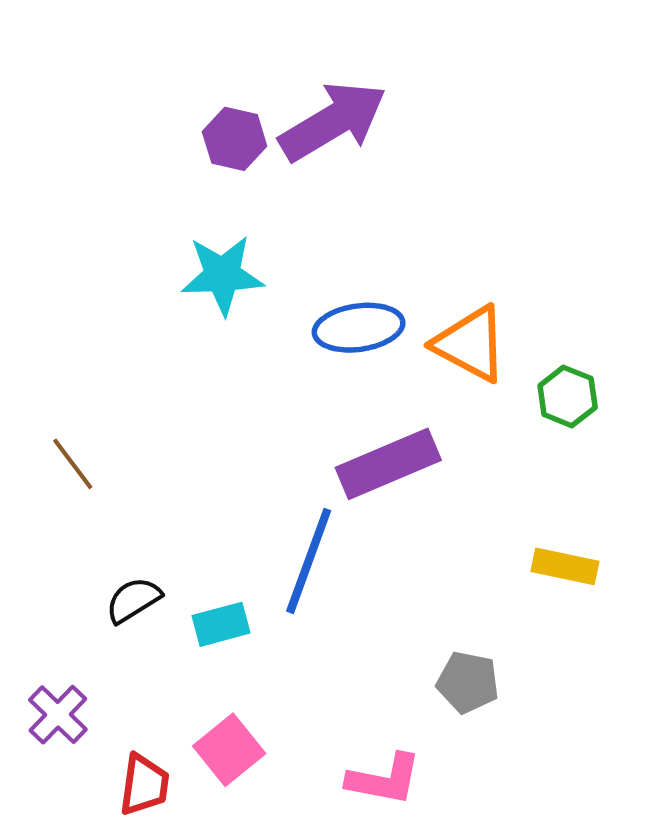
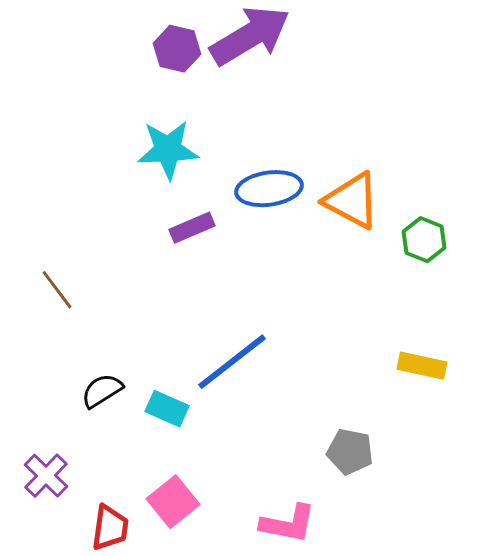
purple rectangle: (388, 464) -> (192, 228), moved, size x0.6
blue line: (309, 561) -> (232, 362), turned 32
cyan rectangle: (221, 624) -> (167, 409), turned 39

